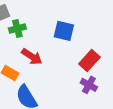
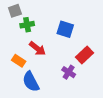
purple cross: (89, 85) -> (69, 72), moved

